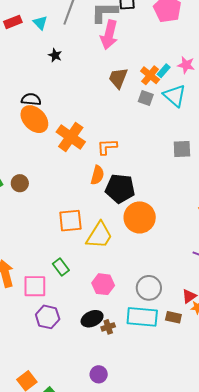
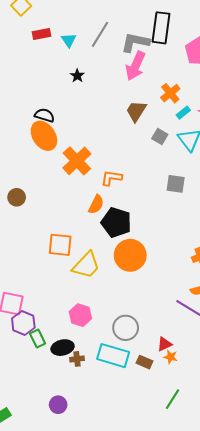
orange cross: (150, 75) -> (170, 93), moved
gray square: (182, 149) -> (176, 184), moved
green rectangle: (61, 267) -> (38, 338), moved
purple hexagon: (48, 317) -> (23, 323), moved

